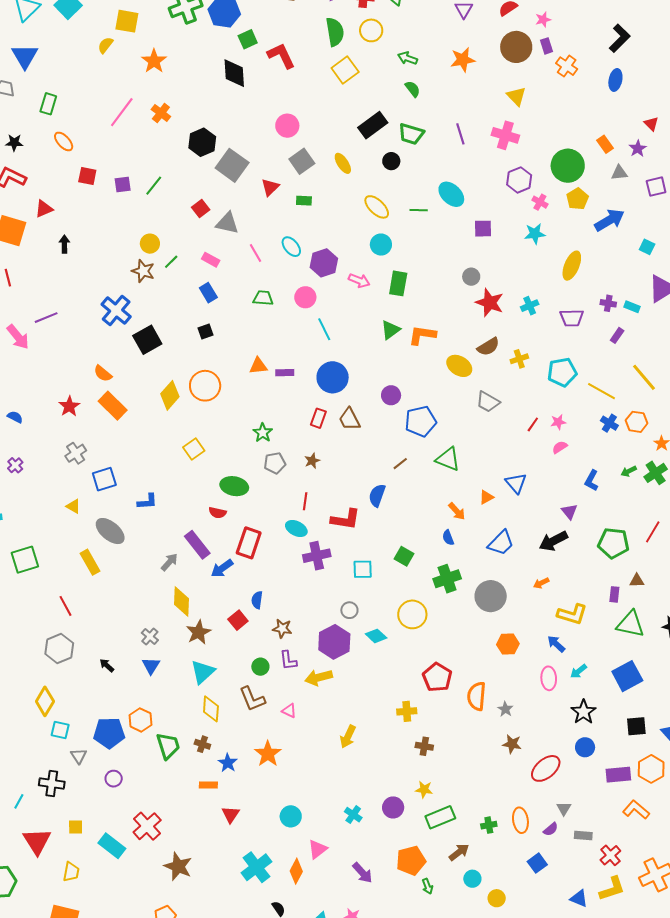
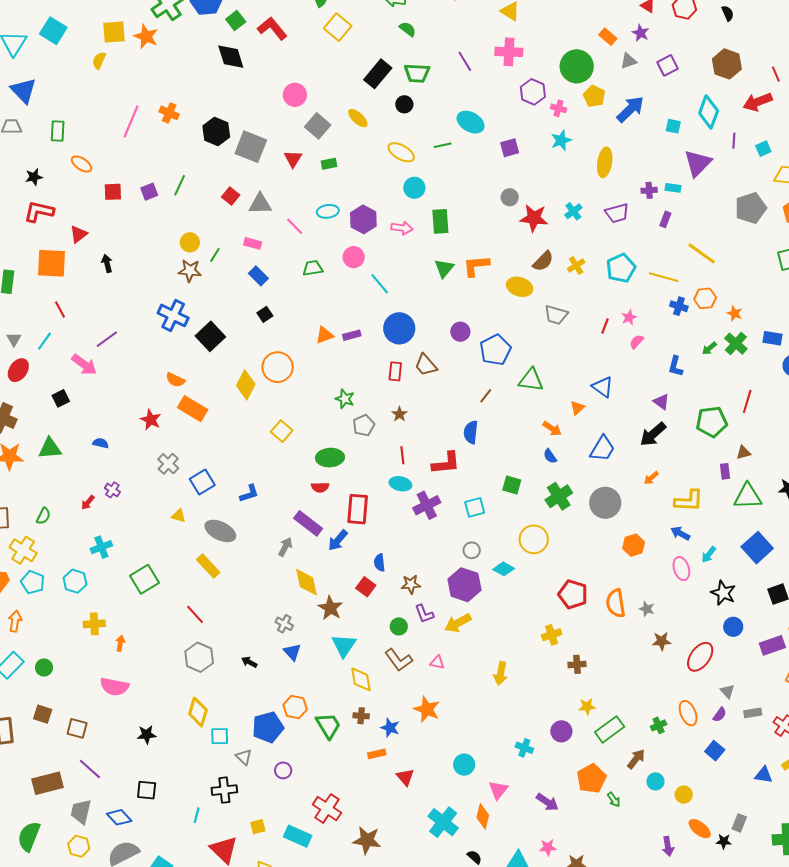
orange star: (154, 61) -> (146, 36), moved
cyan ellipse: (291, 247) -> (328, 211), turned -45

